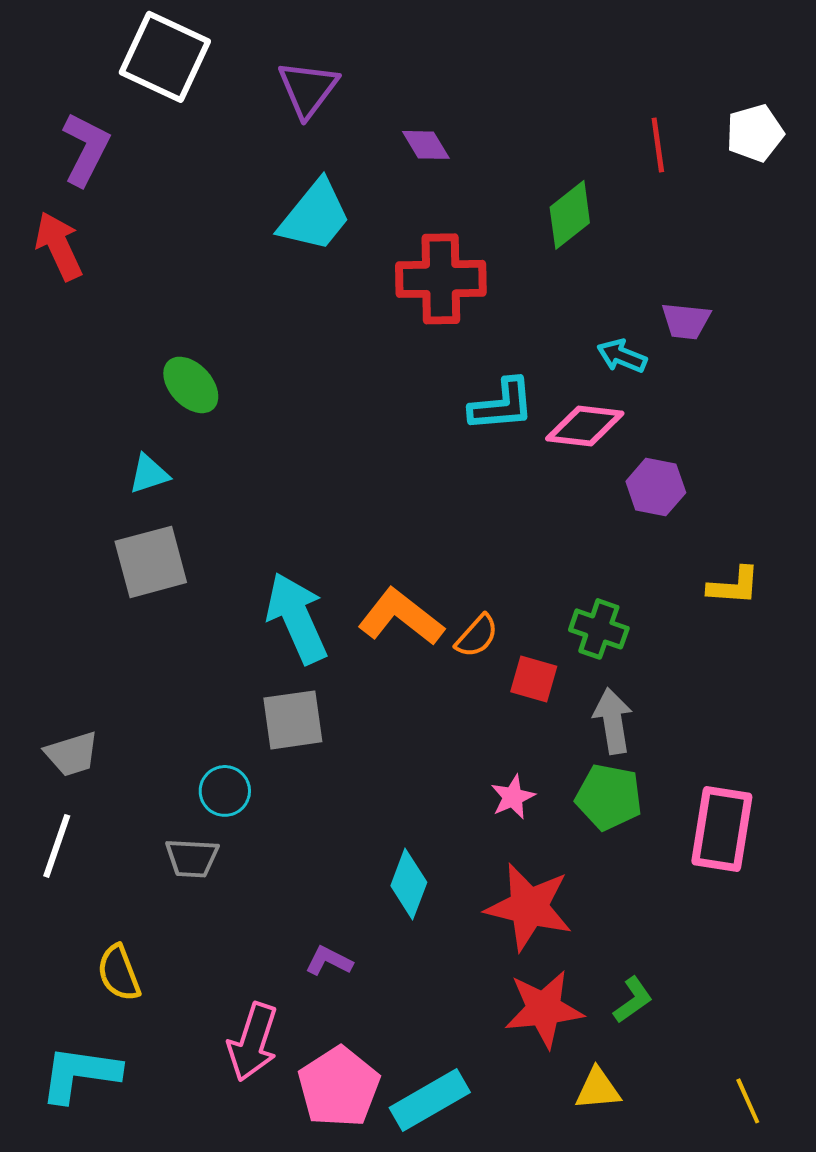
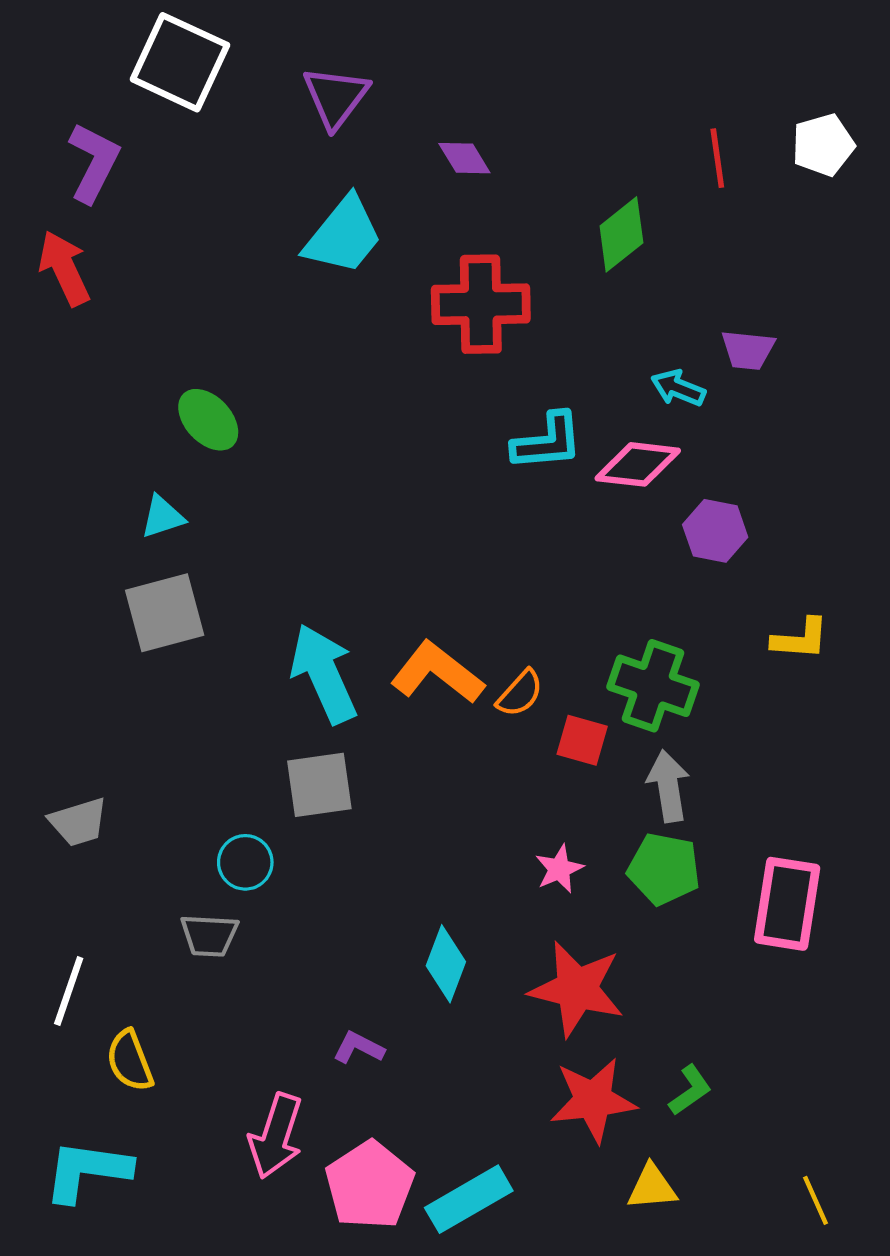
green cross: (599, 629) -> (653, 686), size x1.4
white line: (57, 846) -> (69, 991), moved

